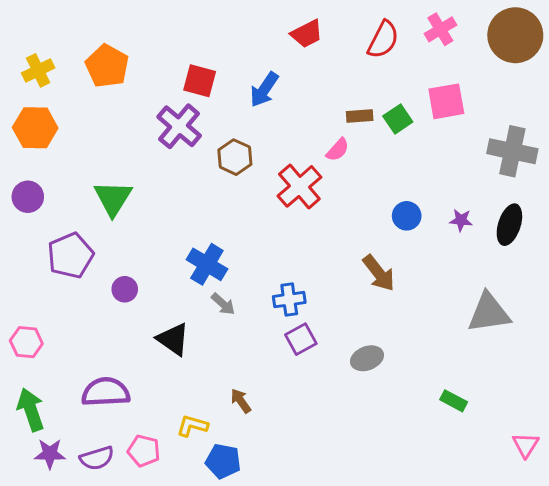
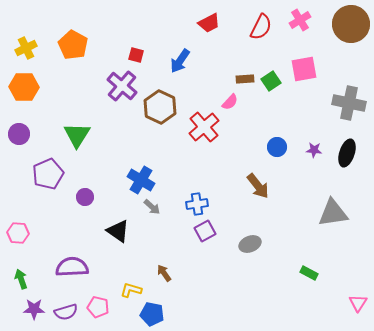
red square: (200, 81) -> (136, 55), size x0.7
brown hexagon: (235, 157) -> (160, 107), size x1.4
green arrow: (31, 410) -> (21, 279), size x0.7

